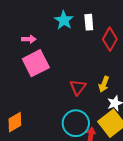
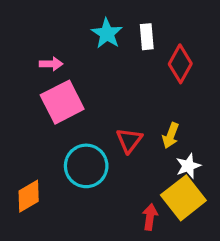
cyan circle: (76, 123) -> (86, 166), moved

